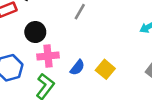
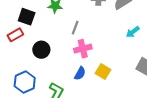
pink cross: (48, 56) -> (83, 49), moved

